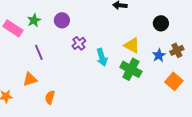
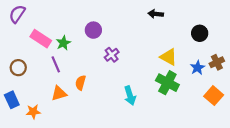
green star: (34, 20) -> (63, 43), moved
purple line: (39, 52) -> (56, 64), moved
cyan arrow: (102, 57) -> (130, 96), moved
orange semicircle: (50, 97) -> (81, 83), moved

